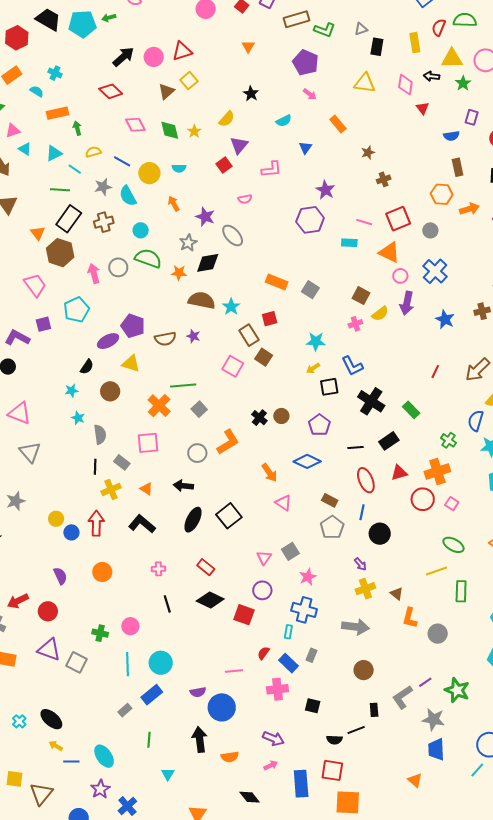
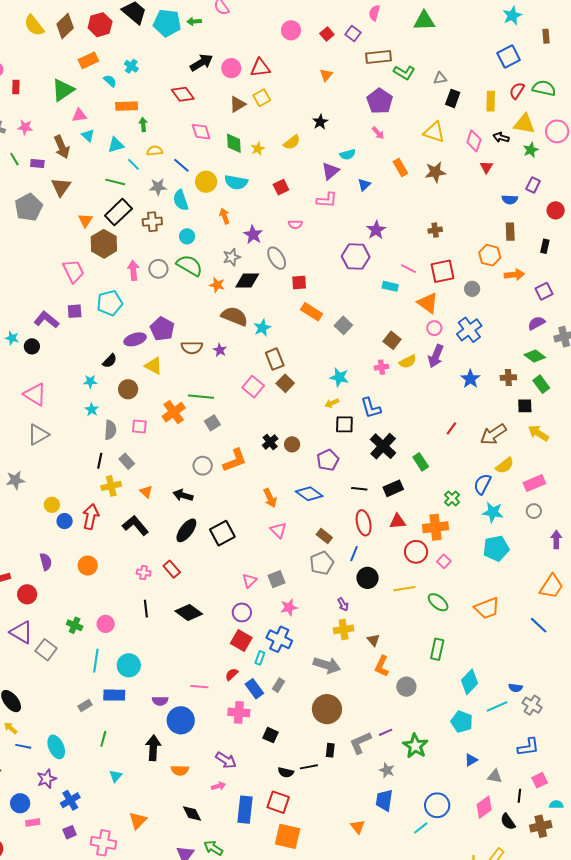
purple triangle: (239, 145) -> (330, 171), moved
brown star: (368, 153) -> (435, 172), moved, size x1.5
cyan semicircle: (179, 168) -> (236, 182), size x1.6
red square: (270, 319) -> (299, 283), moved
pink square: (148, 443) -> (139, 426), moved, size x0.7
gray triangle: (30, 452) -> (38, 435), turned 30
red rectangle: (206, 567) -> (172, 569), moved
yellow line: (436, 571) -> (404, 589), moved
red square: (244, 615) -> (241, 640), moved
brown circle: (364, 670) -> (327, 709), size x1.5
blue rectangle: (152, 695) -> (114, 695), turned 30
gray star: (433, 719) -> (387, 770), size x0.7

